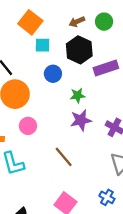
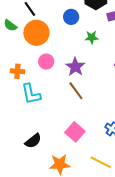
purple star: (81, 120) -> (75, 67), moved, turned -30

